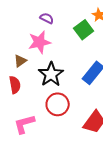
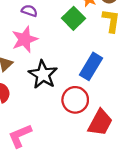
red circle: (58, 104) -> (75, 100), moved

